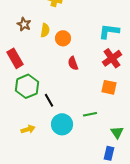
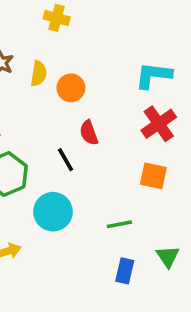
black line: (49, 100) -> (66, 160), moved
cyan circle: (62, 124) -> (53, 212), moved
blue rectangle: (109, 153) -> (125, 271), moved

